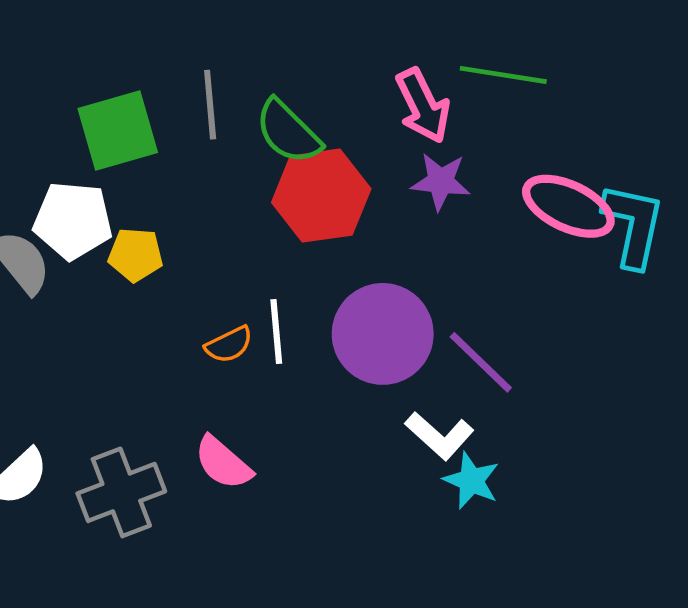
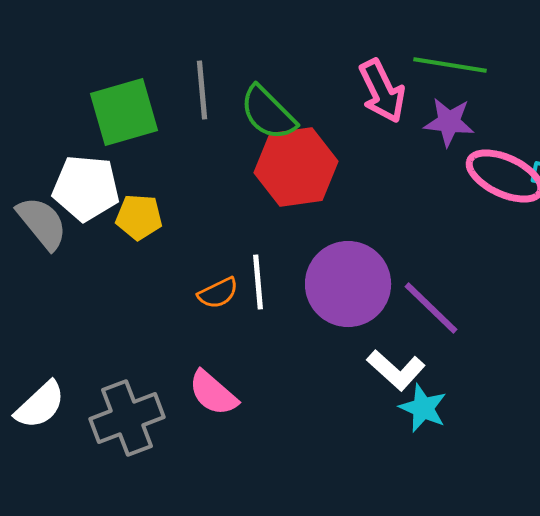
purple star: (441, 181) -> (449, 122), moved

